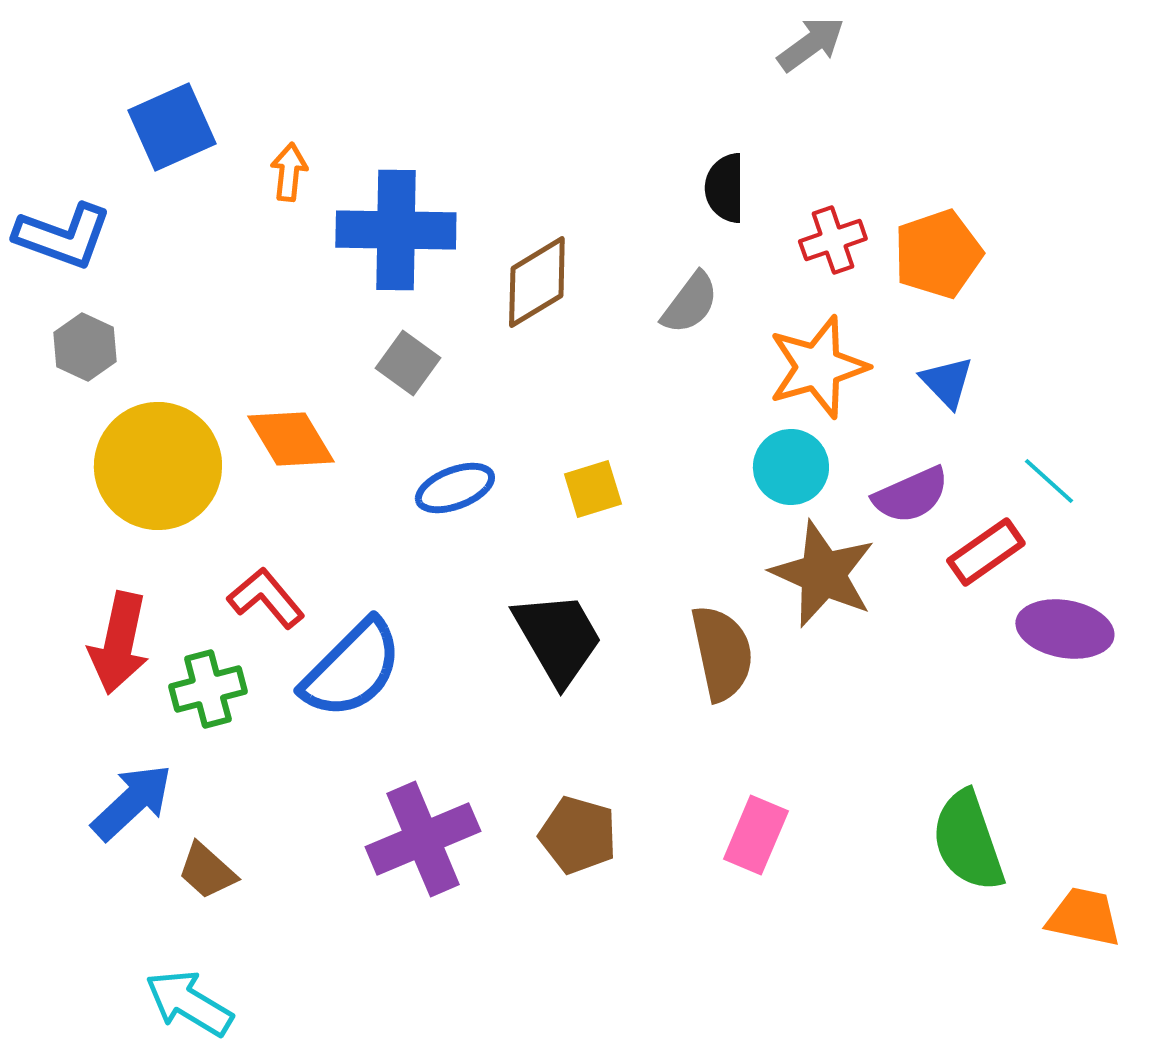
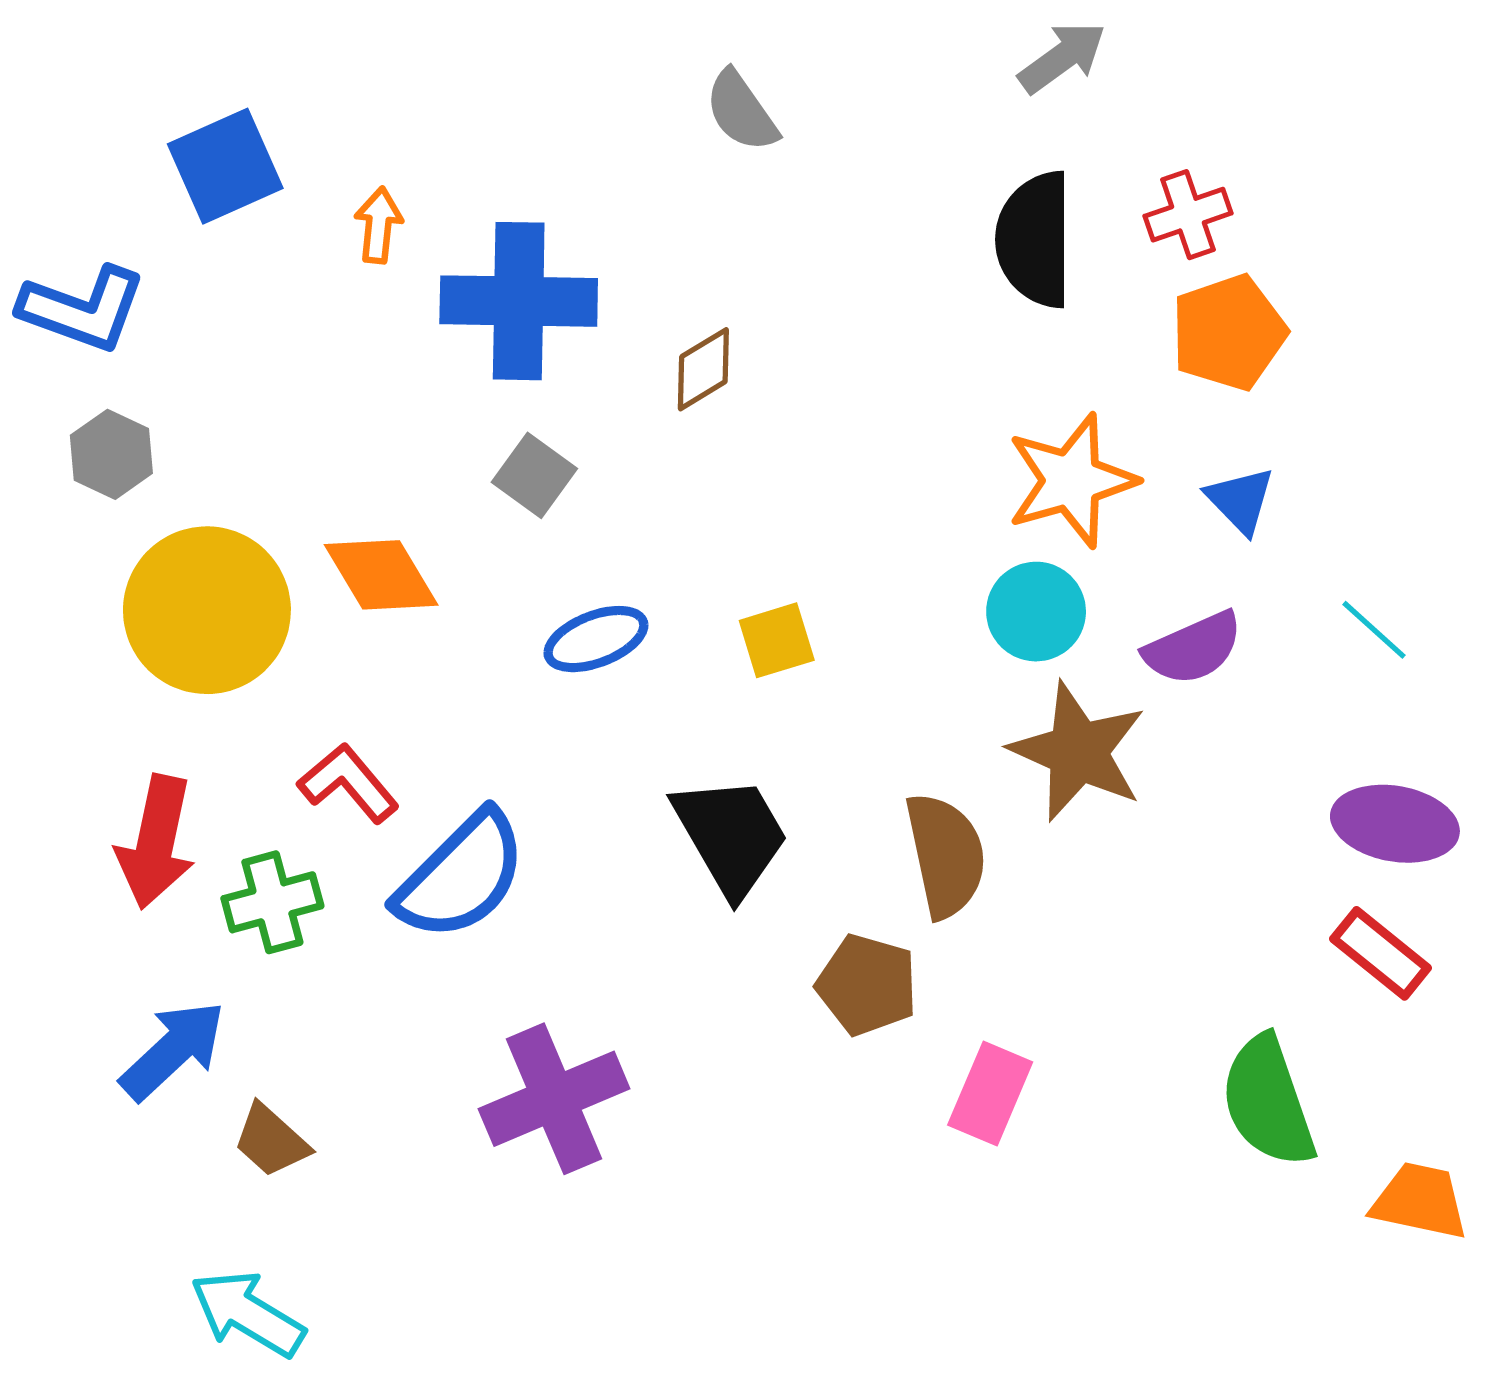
black semicircle: (725, 188) -> (1035, 240), moved, size x1.5
red cross: (833, 240) -> (1188, 215), moved
brown diamond: (537, 282) -> (703, 369), size x0.7
gray semicircle: (690, 303) -> (741, 111), moved, turned 108
red rectangle: (986, 552) -> (1381, 953), moved, turned 74
brown pentagon: (578, 835) -> (867, 985), moved

